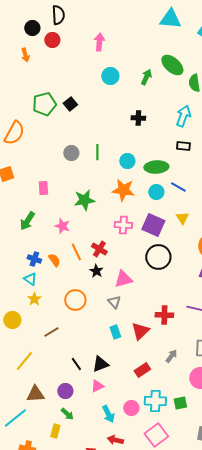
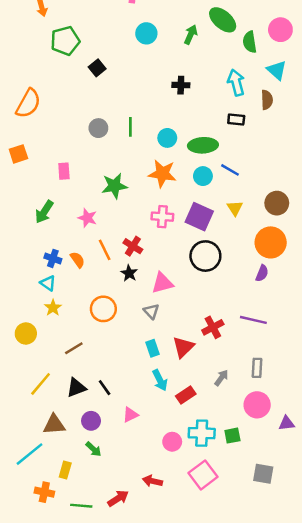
green pentagon: (44, 104) -> (65, 41), moved
cyan arrow: (183, 116) -> (236, 83), turned -35
red cross: (164, 315) -> (213, 327), turned -30
black triangle: (100, 364) -> (76, 388), moved
cyan arrow: (108, 414) -> (160, 380), moved
yellow rectangle: (55, 431) -> (65, 470), moved

